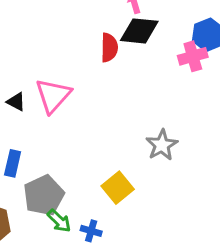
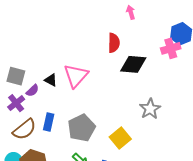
black diamond: (139, 31) -> (133, 64), moved
gray pentagon: (44, 195) -> (81, 128), moved

